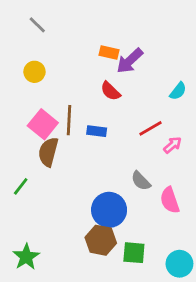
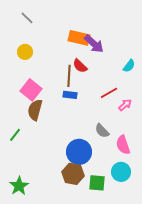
orange rectangle: (109, 52) -> (79, 38), size x1.5
purple arrow: (130, 61) -> (94, 44), turned -95
brown line: (69, 120) -> (69, 76), moved
cyan circle: (179, 264) -> (121, 172), moved

